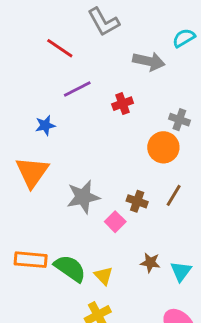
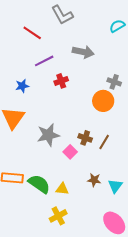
gray arrow: (149, 61) -> (83, 52), moved
red cross: (123, 104) -> (61, 81), moved
brown line: (174, 195) -> (104, 142), moved
yellow triangle: (104, 276) -> (62, 189), turned -40

